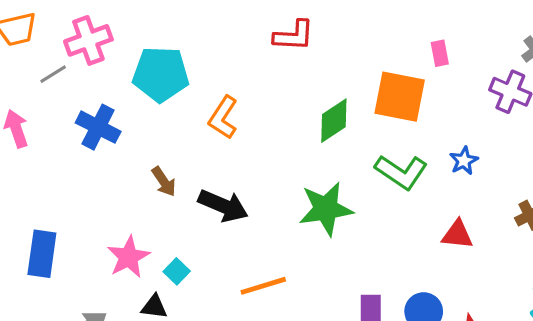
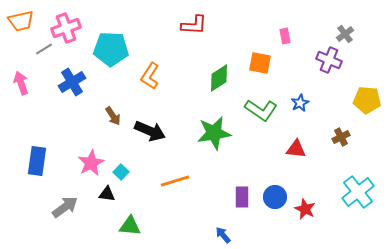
orange square: (400, 97) -> (260, 63), size x0.7
blue cross: (98, 127) -> (72, 82), turned 32

